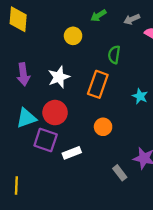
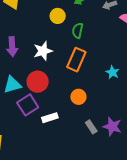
green semicircle: (114, 55) -> (78, 31), moved
purple square: (46, 140) -> (28, 105), turned 35
gray rectangle: (120, 173) -> (91, 127), moved

